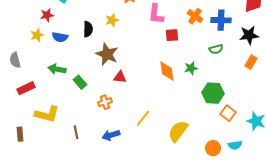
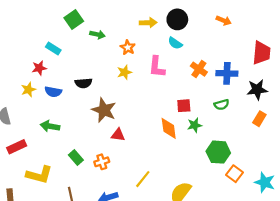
yellow star: (112, 20) -> (124, 72), moved
black semicircle: (88, 29) -> (83, 83), turned 84
red square: (172, 35) -> (184, 106), moved
green rectangle: (80, 82) -> (76, 158), moved

